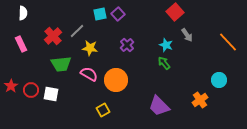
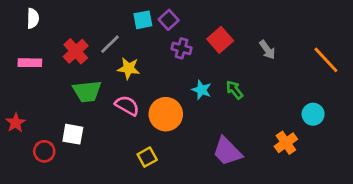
red square: (175, 12) -> (220, 40), moved
pink rectangle: (21, 44) -> (30, 63), turned -63
purple cross: (127, 45) -> (182, 48), moved, turned -32
cyan star: (166, 45) -> (202, 90), moved
red circle: (31, 90) -> (44, 151), moved

